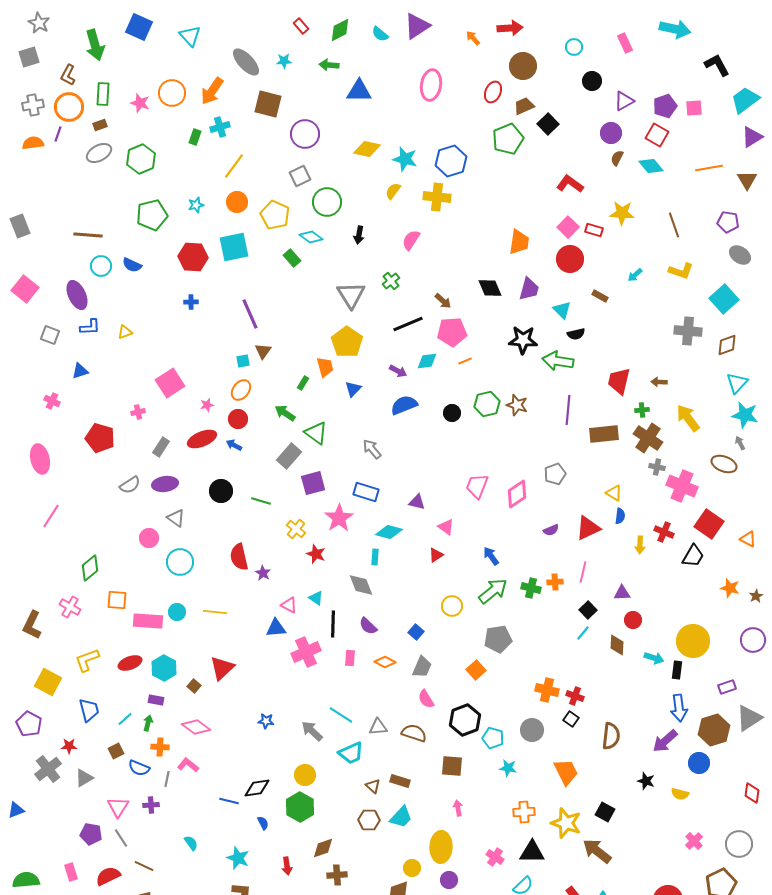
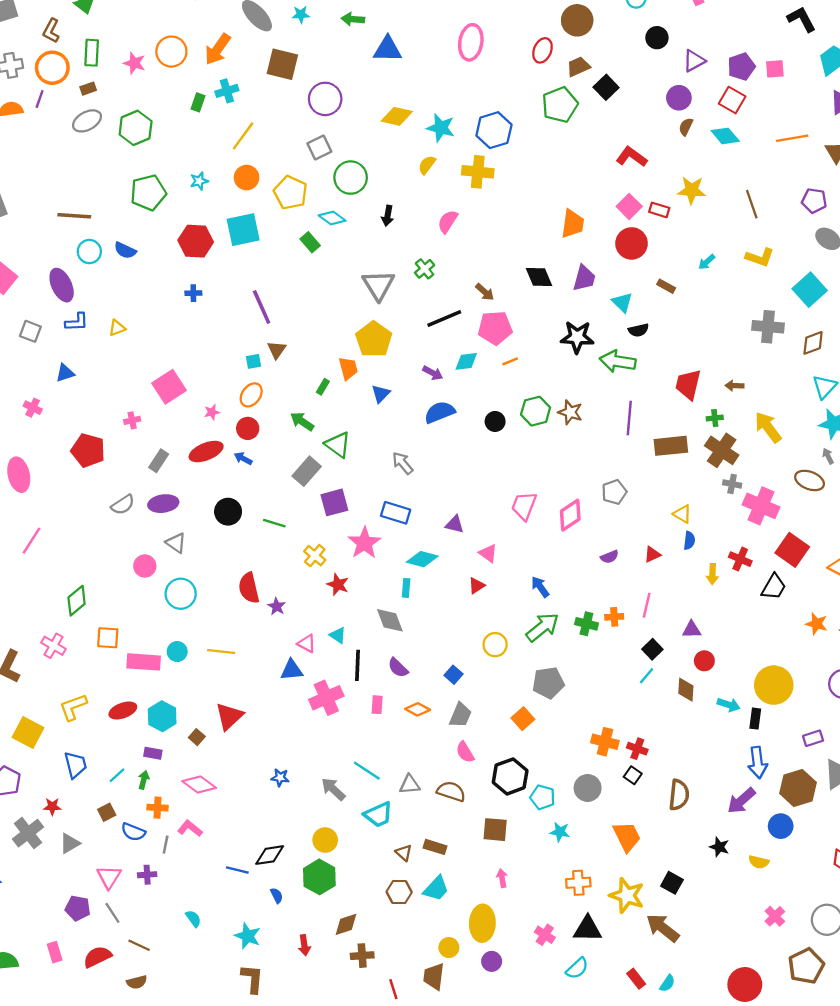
red triangle: (588, 528) -> (652, 554), size x0.6

